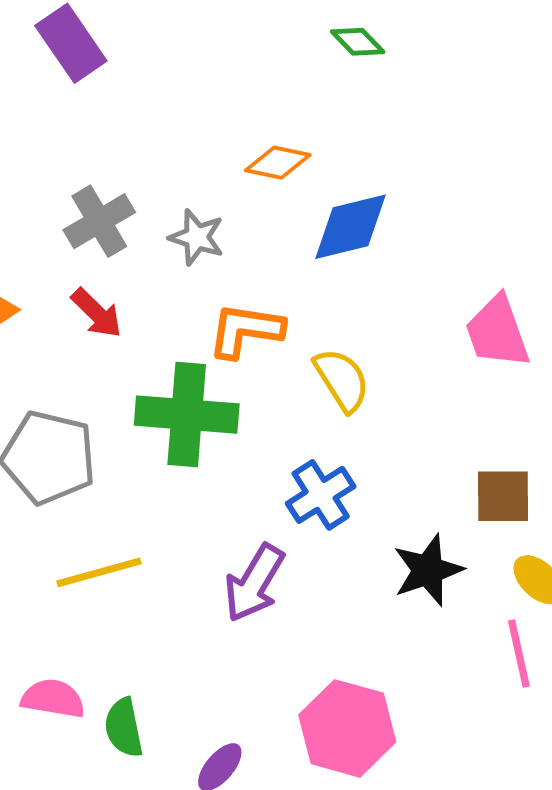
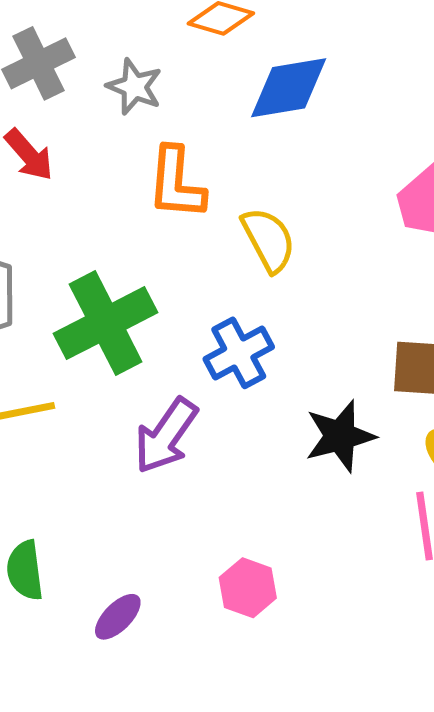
orange L-shape: (246, 330) -> (176, 183), turned -98
green cross: (187, 415) -> (106, 323), moved, turned -36
pink hexagon: (347, 728) -> (248, 588), size x0.6

